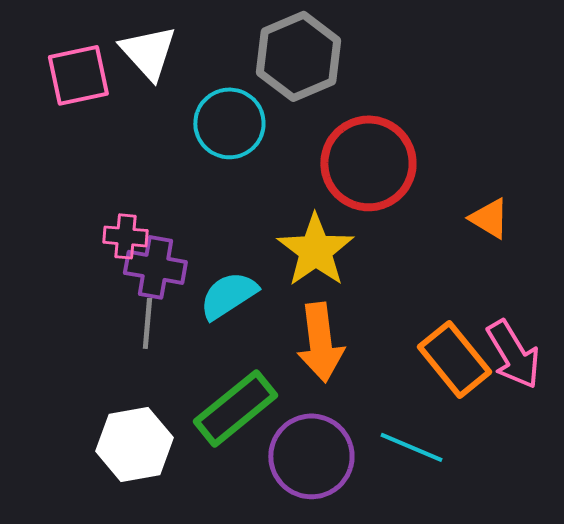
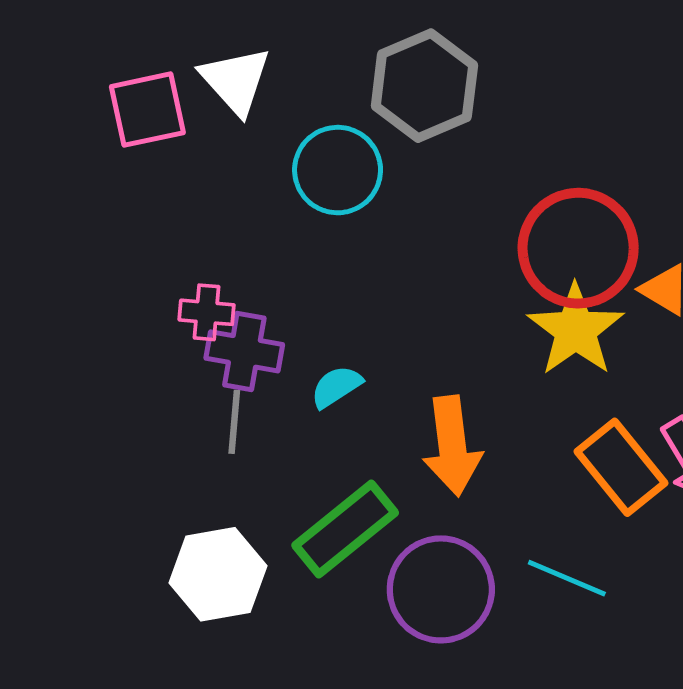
red circle: (368, 163) -> (578, 248), moved
yellow star: (315, 250) -> (576, 330), moved
cyan semicircle: (228, 295) -> (336, 387), size x0.7

